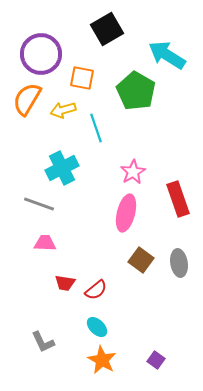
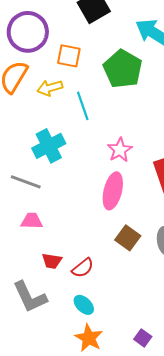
gray L-shape: (43, 342) -> (30, 297), moved, size x1.5

